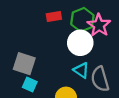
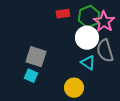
gray semicircle: (100, 79) -> (105, 51), moved
cyan square: (30, 85) -> (31, 76), moved

